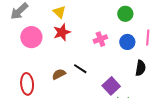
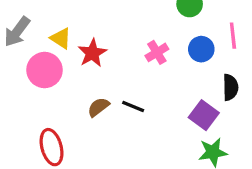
yellow triangle: (59, 12) -> (61, 38), moved
brown semicircle: (59, 74) -> (98, 107), moved
purple square: (111, 86) -> (204, 115), moved

